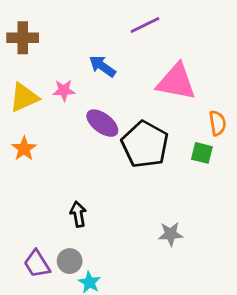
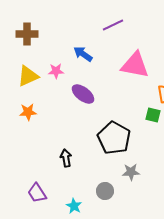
black pentagon: (145, 144) -> (114, 138), moved
orange star: (24, 149) -> (28, 112), turned 30
gray circle: (70, 261) -> (105, 191), moved

